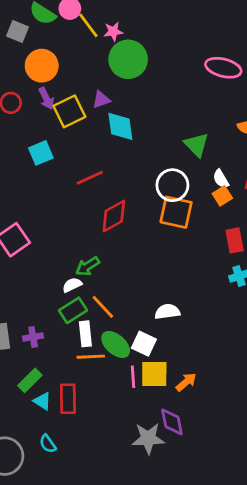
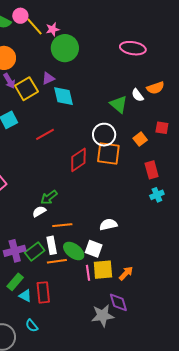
white semicircle: (221, 179) -> (138, 95), moved
red diamond: (114, 216) -> (78, 160), moved
orange line: (103, 307) -> (62, 225), turned -48
green rectangle: (73, 310) -> (35, 252), moved
purple cross: (33, 337) -> (15, 251), size x1.5

